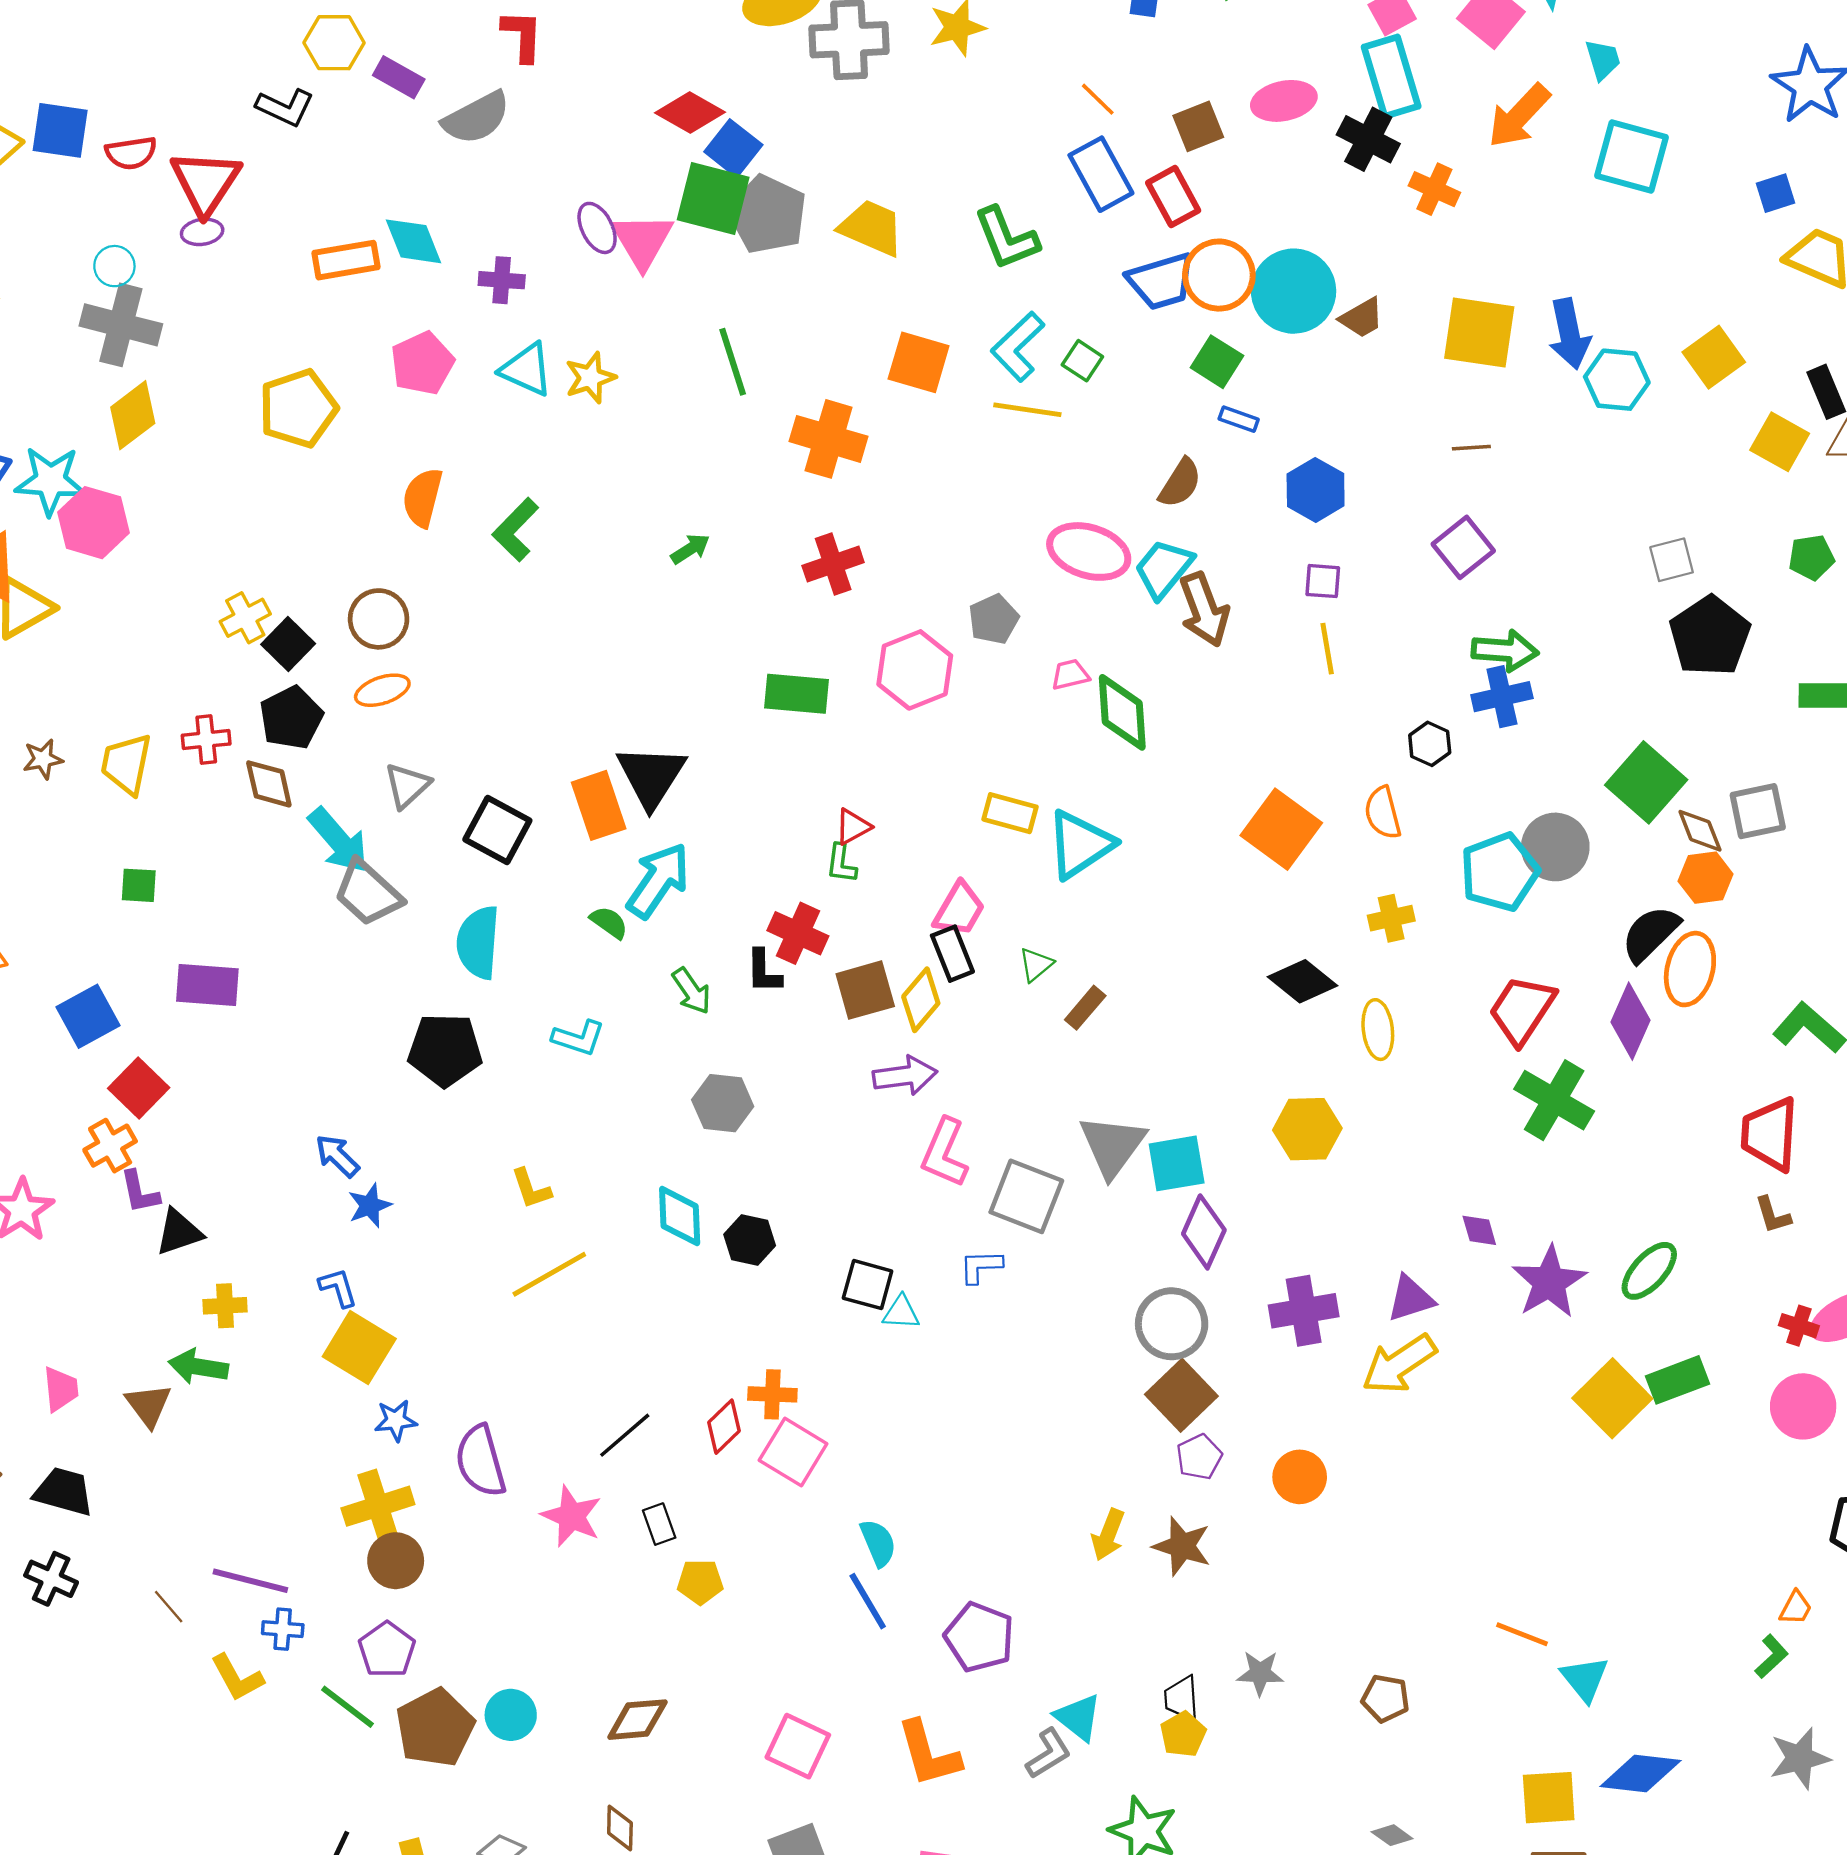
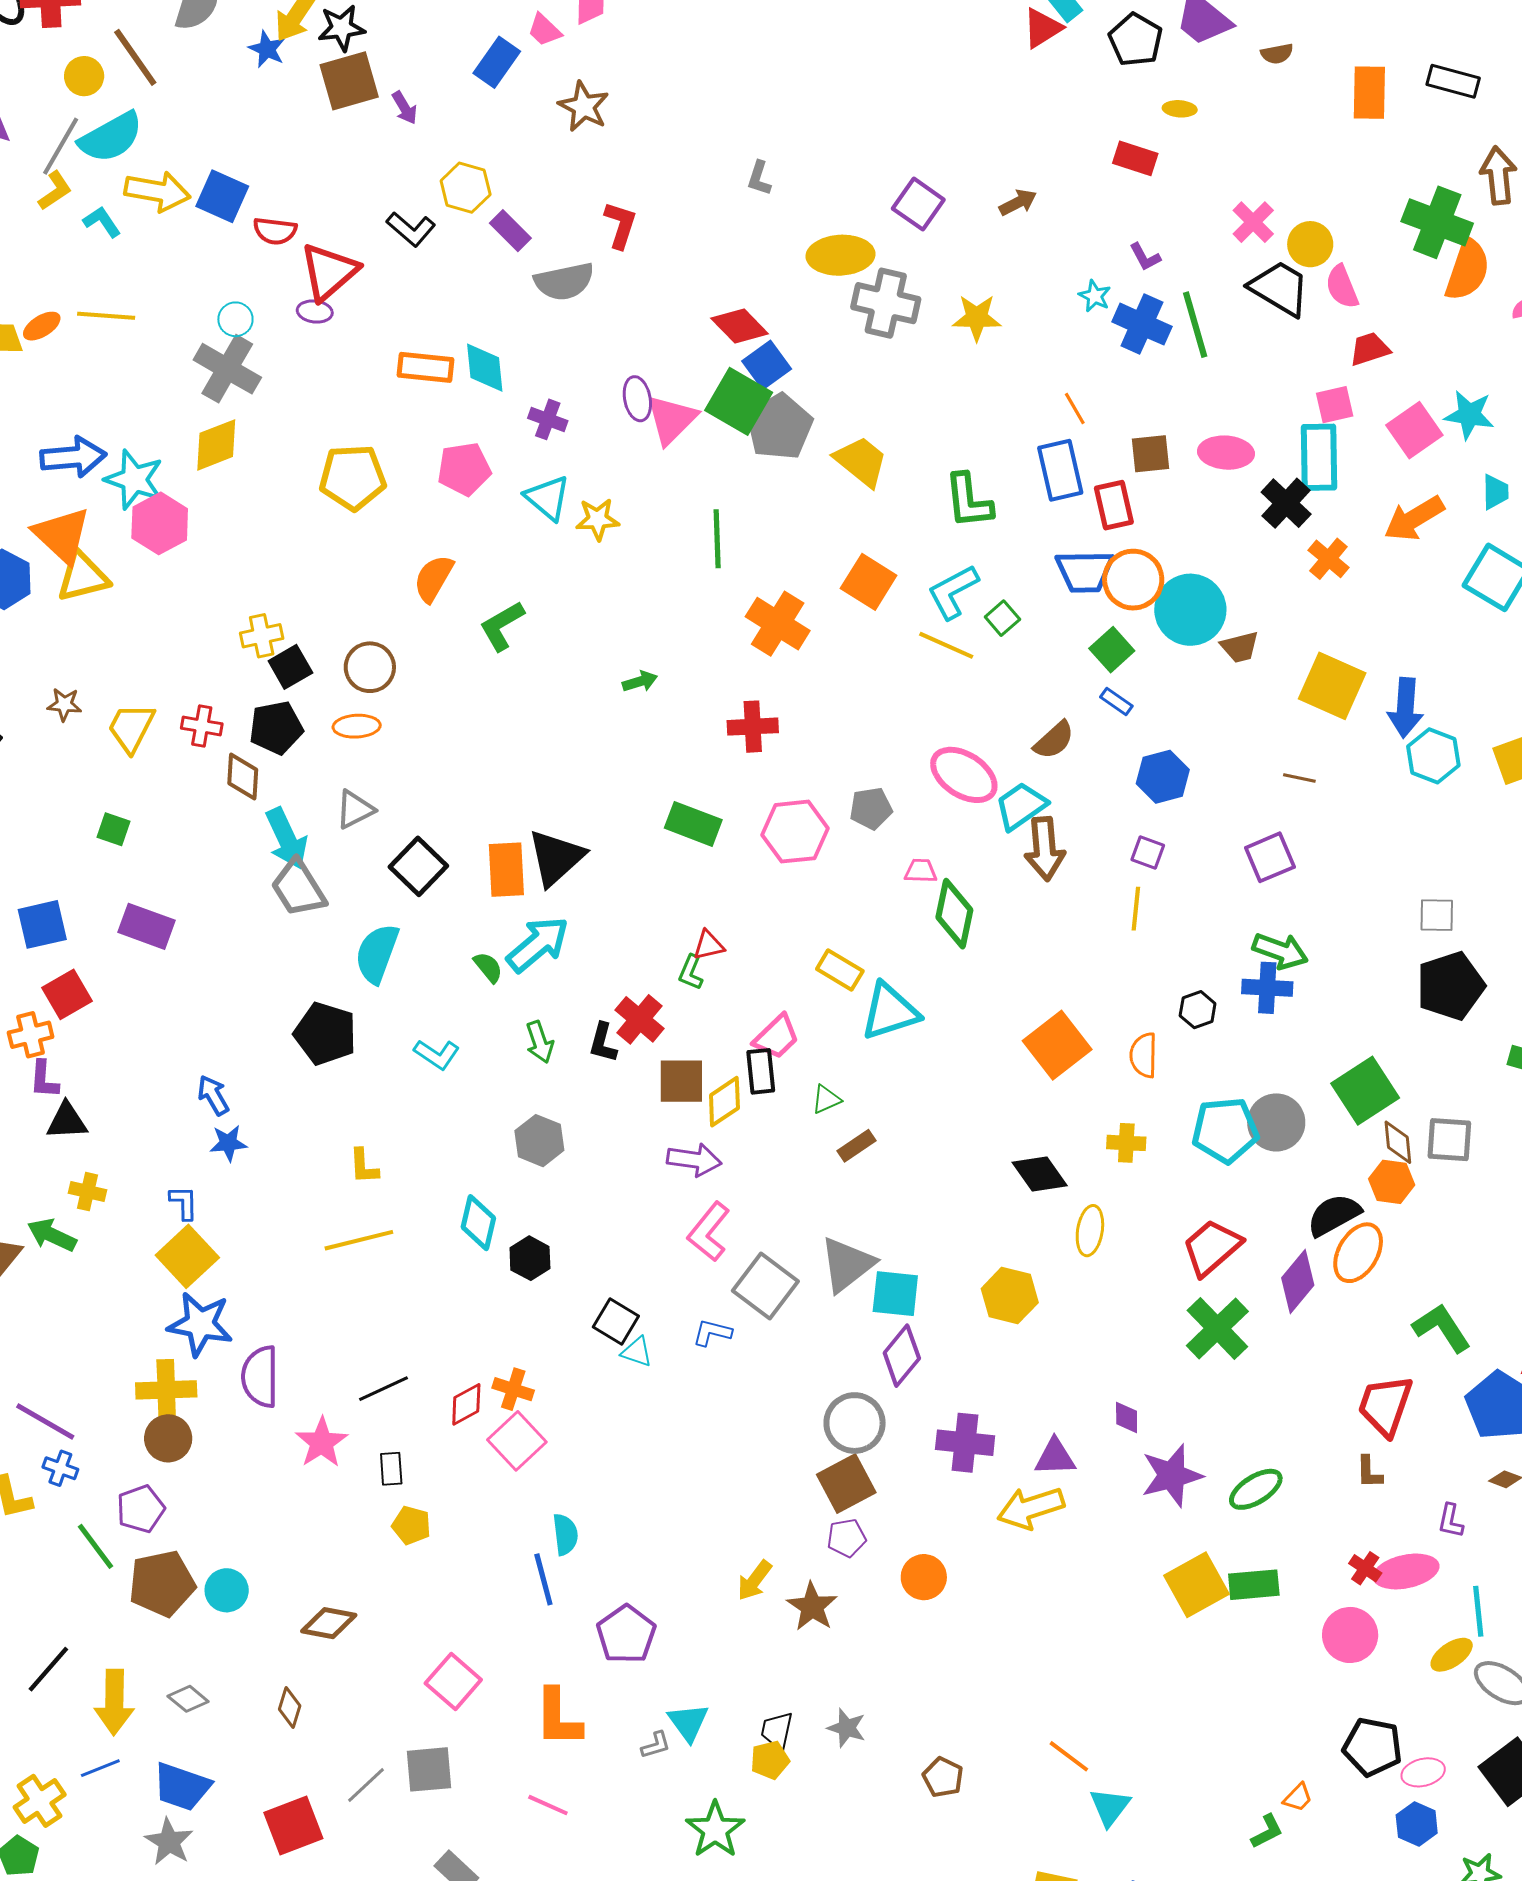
blue star: (396, 1420) -> (200, 1324), size x1.8
gray L-shape: (1048, 1754) -> (656, 1745), size x0.7

